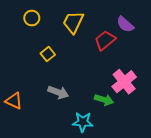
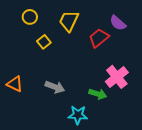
yellow square: (48, 54) -> (44, 42), moved
orange triangle: (14, 101) -> (15, 84), moved

